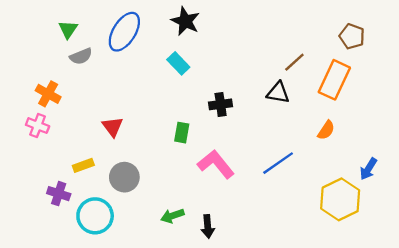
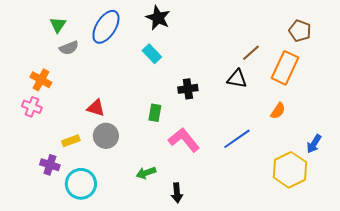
red triangle: (113, 127) -> (96, 108), turned -36
gray circle: (124, 177) -> (106, 136), moved
green arrow: (172, 216) -> (146, 173), moved

